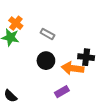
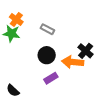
black cross: (86, 57) -> (86, 51), turned 35
purple rectangle: (62, 92) -> (51, 78), moved

